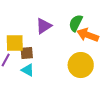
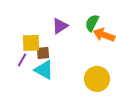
yellow circle: (81, 65) -> (97, 79), moved
cyan triangle: (28, 70) -> (44, 70), size x1.5

